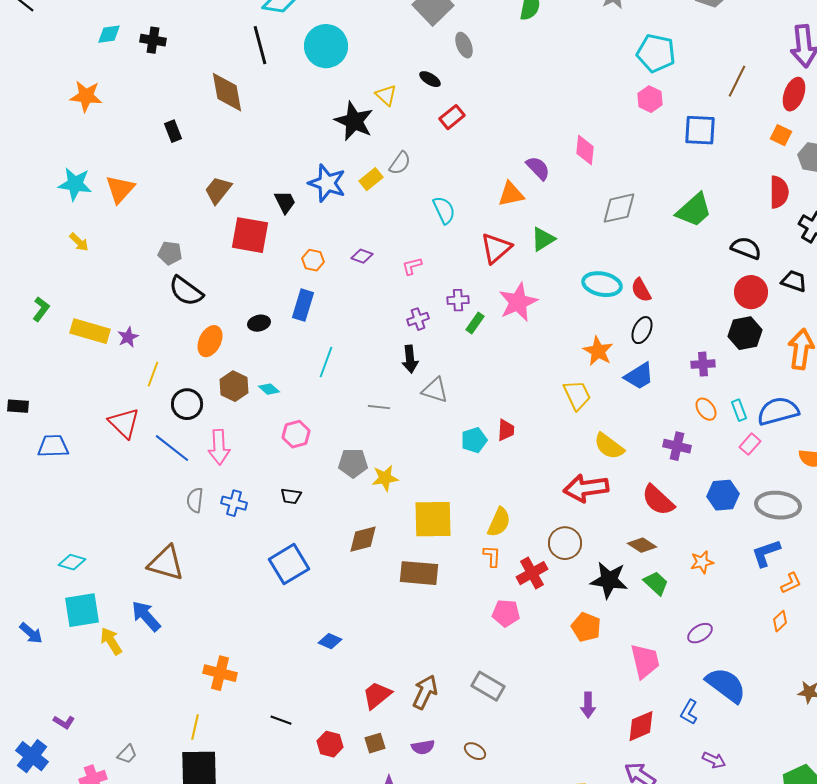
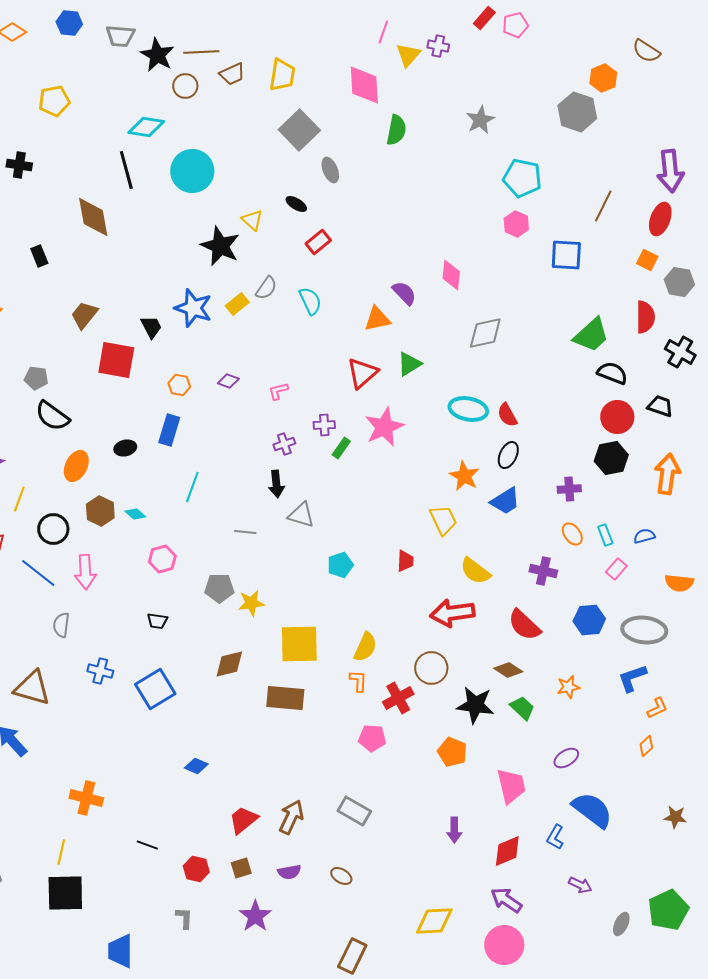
cyan semicircle: (444, 210) -> (310, 301), moved
green trapezoid: (694, 210) -> (591, 335), moved
blue semicircle: (778, 411) -> (644, 536), size x0.5
red trapezoid: (506, 430) -> (405, 561), moved
blue cross: (234, 503) -> (100, 671), moved

